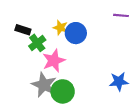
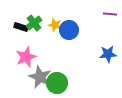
green cross: (37, 43) -> (34, 23), moved
pink star: (54, 61) -> (26, 57), moved
blue star: (119, 82) -> (108, 54), moved

